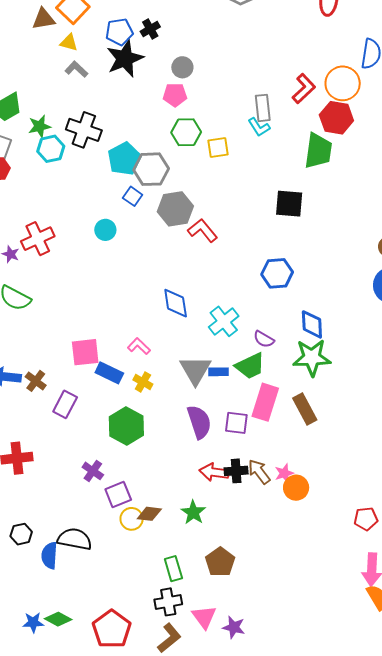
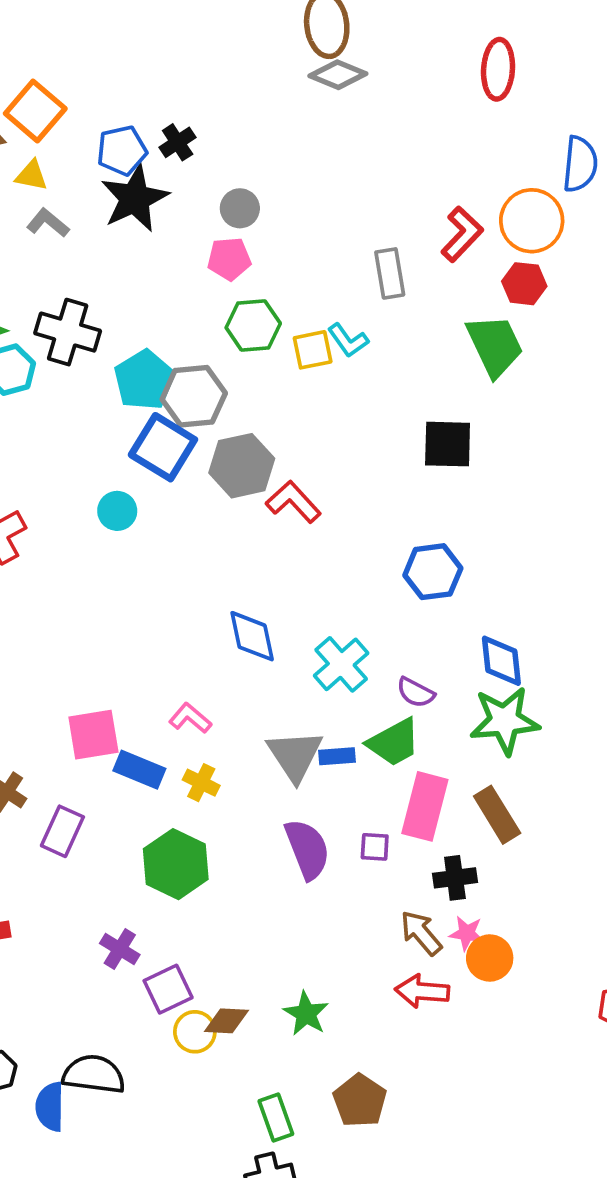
red hexagon: (336, 118) -> (524, 284), size x0.7
cyan L-shape: (259, 127) -> (348, 340), moved
green trapezoid: (318, 151) -> (495, 345), turned -30
blue square: (133, 196) -> (163, 447), size x1.8
purple square: (236, 423) -> (375, 847), size x0.7
black cross: (236, 471) -> (455, 878), moved
red arrow: (214, 472) -> (422, 991), moved
pink star: (284, 473) -> (467, 933), turned 30

